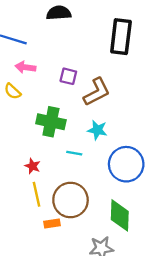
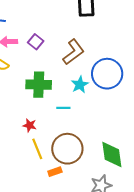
purple square: (68, 76) -> (36, 42), moved, turned 35
cyan star: (97, 130) -> (80, 85), turned -30
blue circle: (126, 164) -> (107, 74), moved

